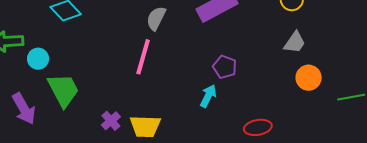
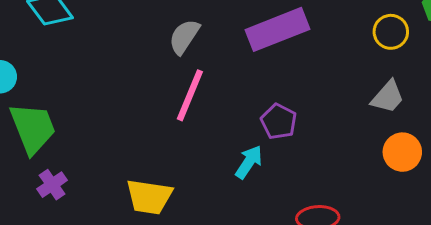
pink line: (143, 57) -> (190, 95), moved
purple cross: (111, 121) -> (52, 185), moved

